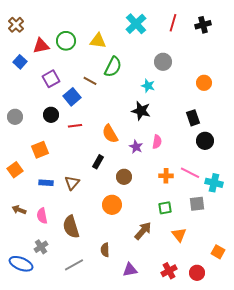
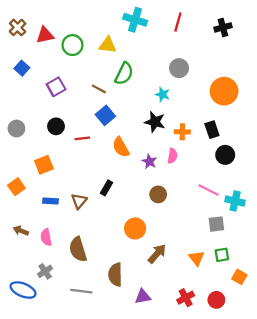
red line: (173, 23) -> (178, 22), moved
cyan cross: (136, 24) -> (135, 20), moved, turned -30
red triangle: (41, 46) -> (45, 35), moved
orange circle: (204, 83) -> (224, 91), size x1.6
blue square: (72, 97) -> (105, 115), moved
black rectangle: (98, 162) -> (107, 188), moved
orange cross: (166, 176) -> (182, 132), moved
brown circle: (124, 177) -> (158, 194), moved
orange circle: (112, 205) -> (135, 228), moved
green square: (165, 208) -> (222, 255), moved
brown semicircle: (105, 250) -> (115, 275), size x1.5
gray line: (74, 265) -> (81, 291), turned 36

